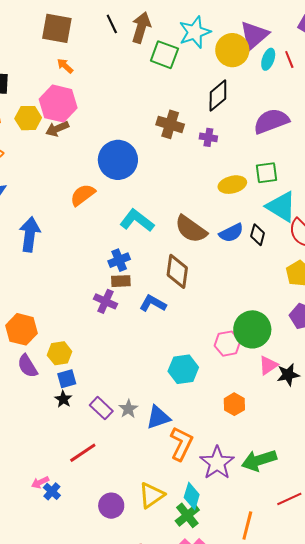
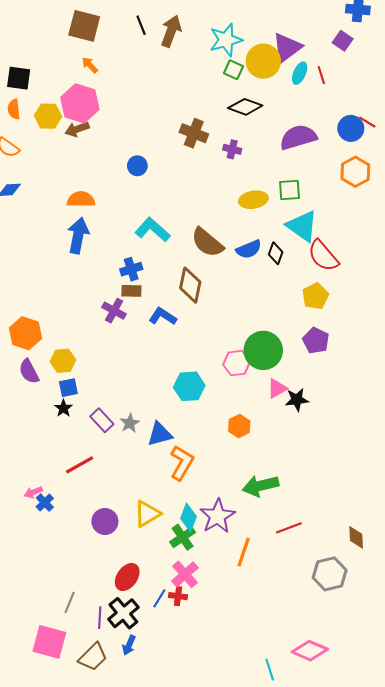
green square: (164, 55) -> (233, 70), moved, size x0.7
black diamond: (218, 95) -> (245, 107), turned 56
blue circle: (118, 160) -> (137, 166), size x0.5
orange semicircle: (83, 195) -> (81, 199), moved, turned 32
blue arrow: (30, 234) -> (78, 236), moved
purple star: (217, 463) -> (217, 516), moved

